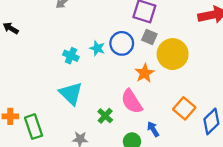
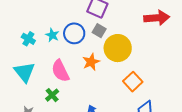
pink semicircle: (132, 101) -> (60, 71), moved
orange square: (184, 108) -> (133, 82), moved

